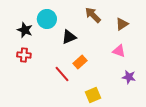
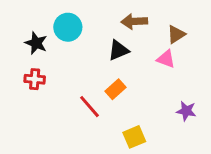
brown arrow: (93, 15) -> (134, 21), turned -48
black triangle: (69, 37) -> (118, 50), moved
pink triangle: (119, 51) -> (166, 59), moved

